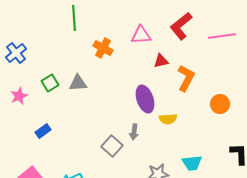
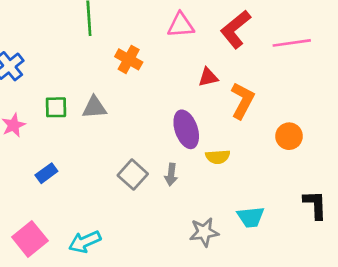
pink triangle: (141, 35) -> (181, 25), moved
green square: (50, 83) -> (56, 107), turned 30
gray square: (112, 146) -> (133, 175), moved

